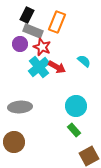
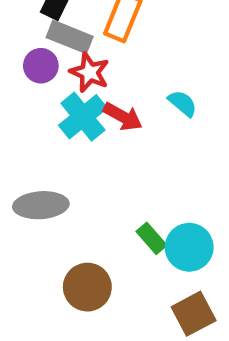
cyan circle: (76, 106) -> (189, 247), moved
green rectangle: (74, 130) -> (152, 238), moved
brown circle: (14, 142) -> (87, 287), moved

